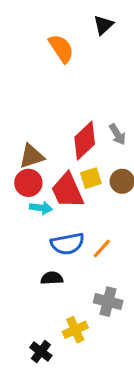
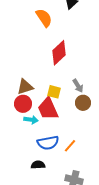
gray arrow: (117, 134) -> (78, 86), moved
red diamond: (85, 141) -> (59, 53), moved
yellow square: (91, 178) -> (54, 92), moved, turned 32

